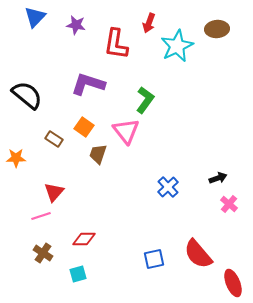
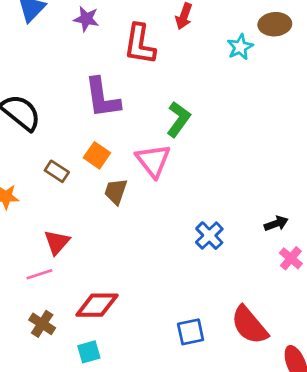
cyan star: (177, 46) -> (240, 47), moved, size x0.6
purple L-shape: (88, 84) -> (102, 98), turned -116
red diamond: (84, 239) -> (97, 305), size x1.4

